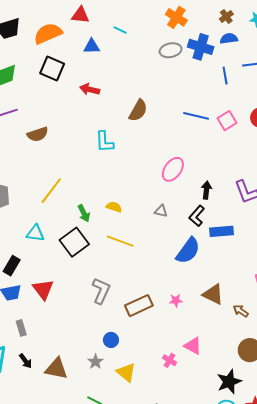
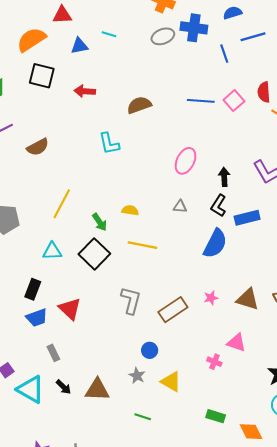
cyan line: (120, 30) -> (109, 34), moved
blue semicircle: (229, 39) -> (233, 13), moved
brown semicircle: (138, 111) -> (139, 105), turned -130
brown triangle: (213, 294) -> (248, 299), moved

